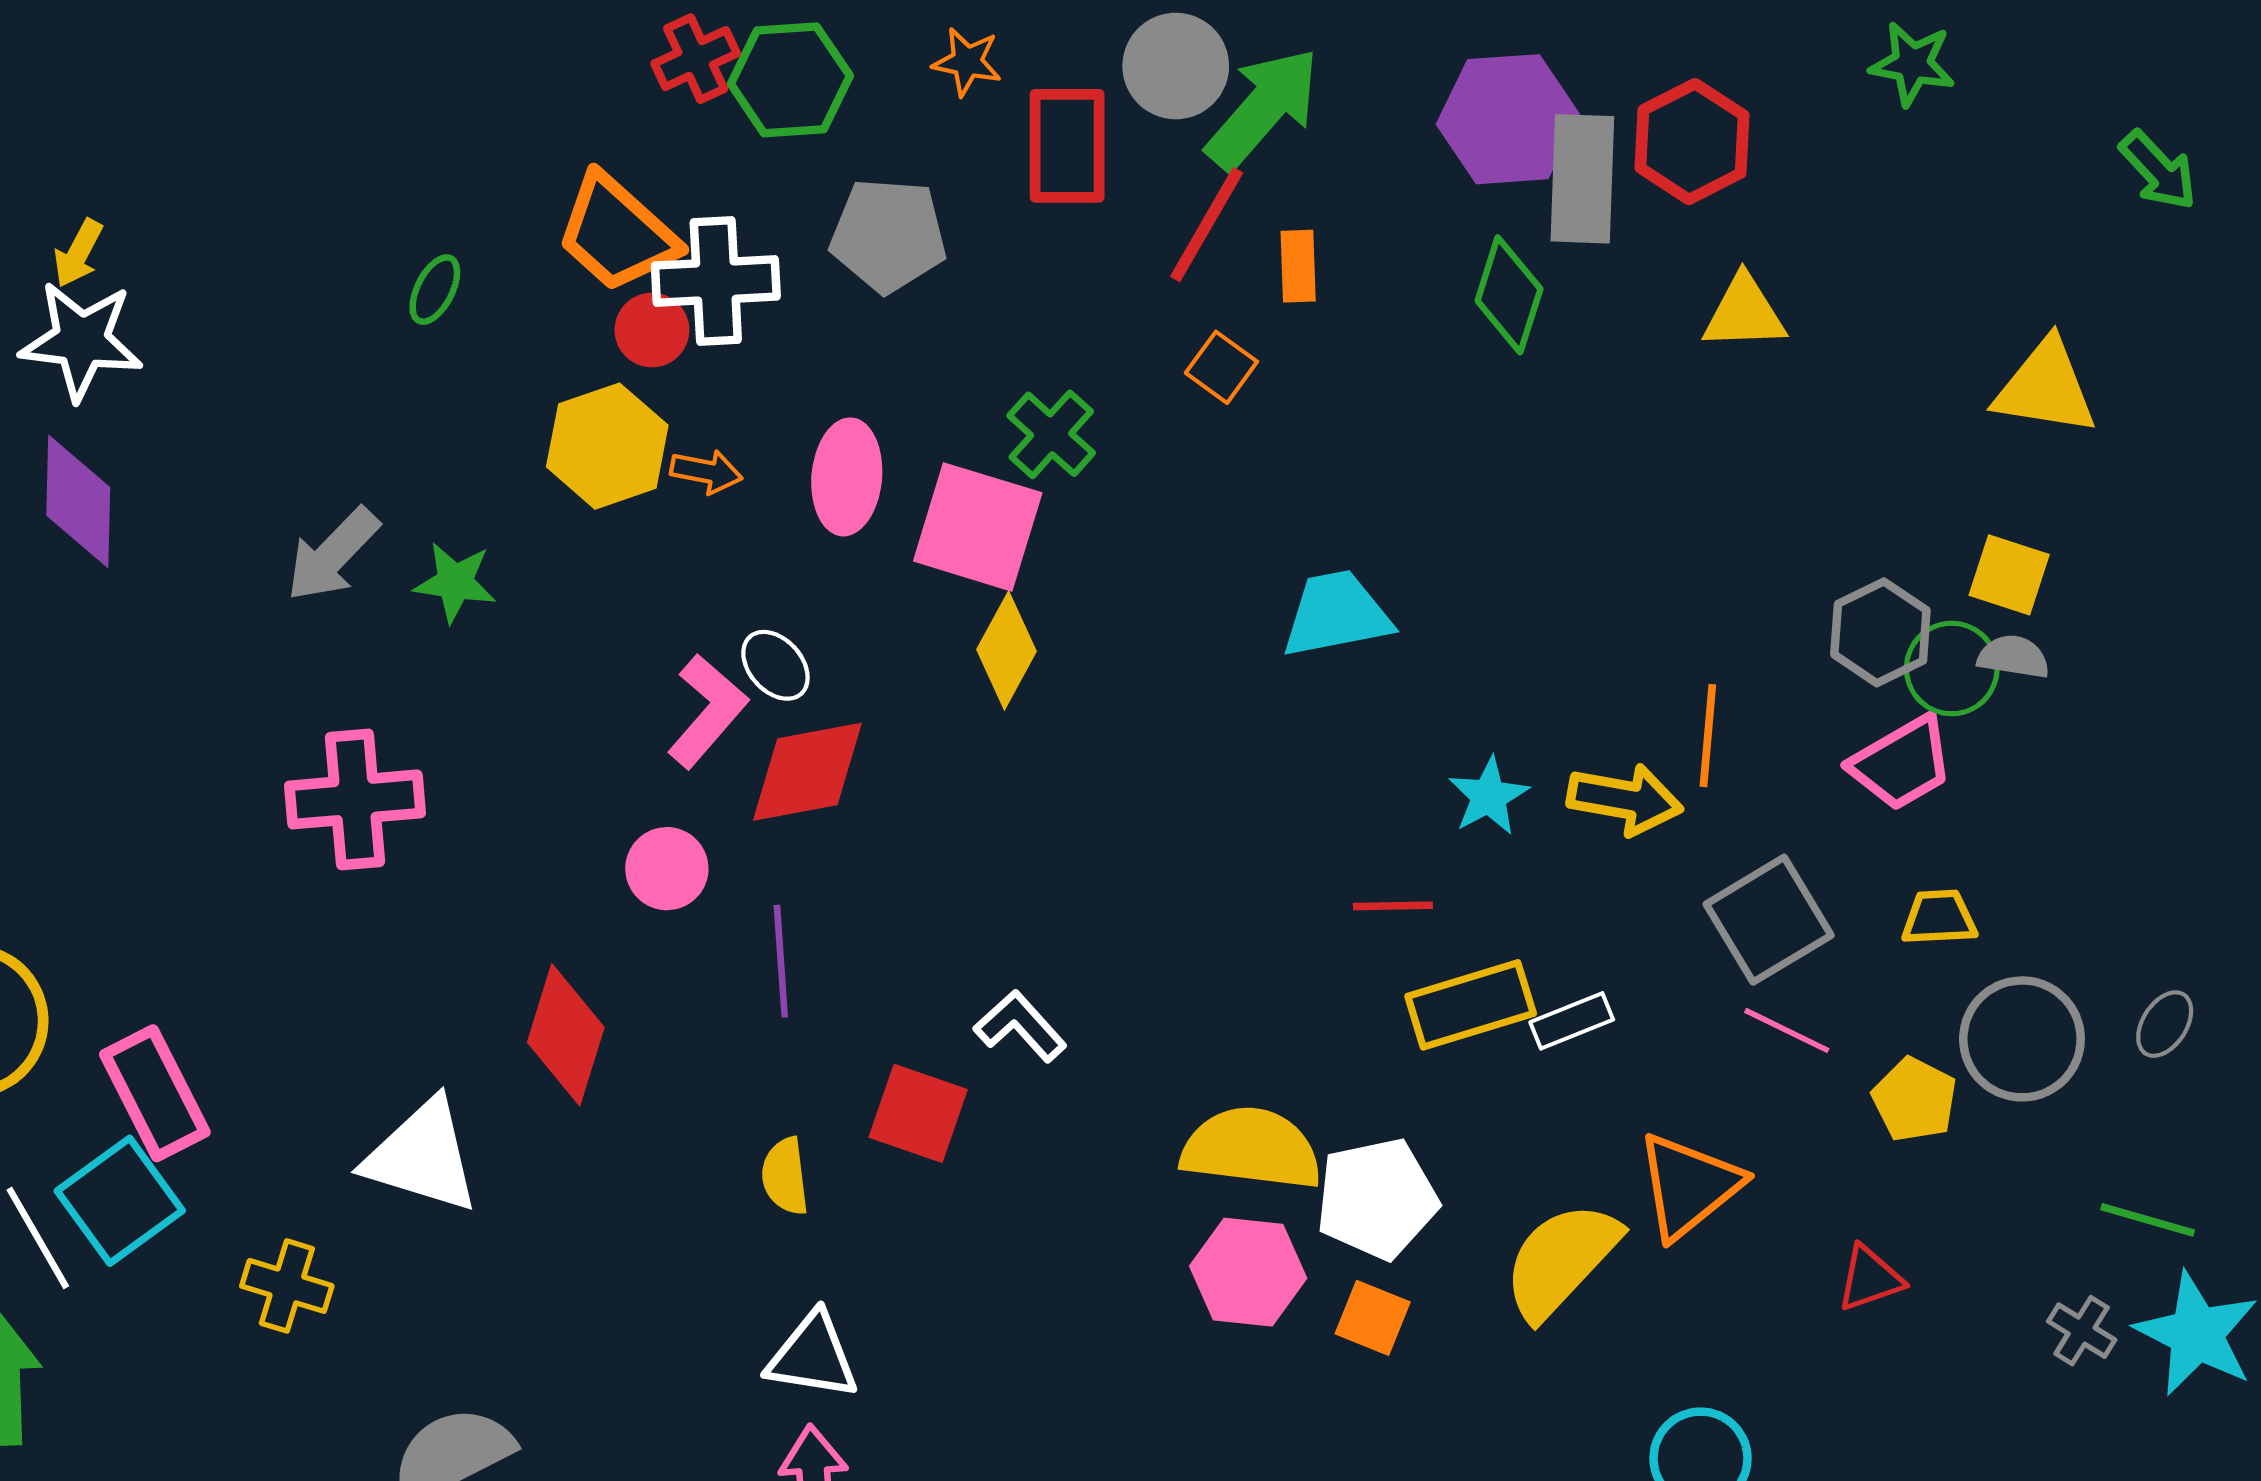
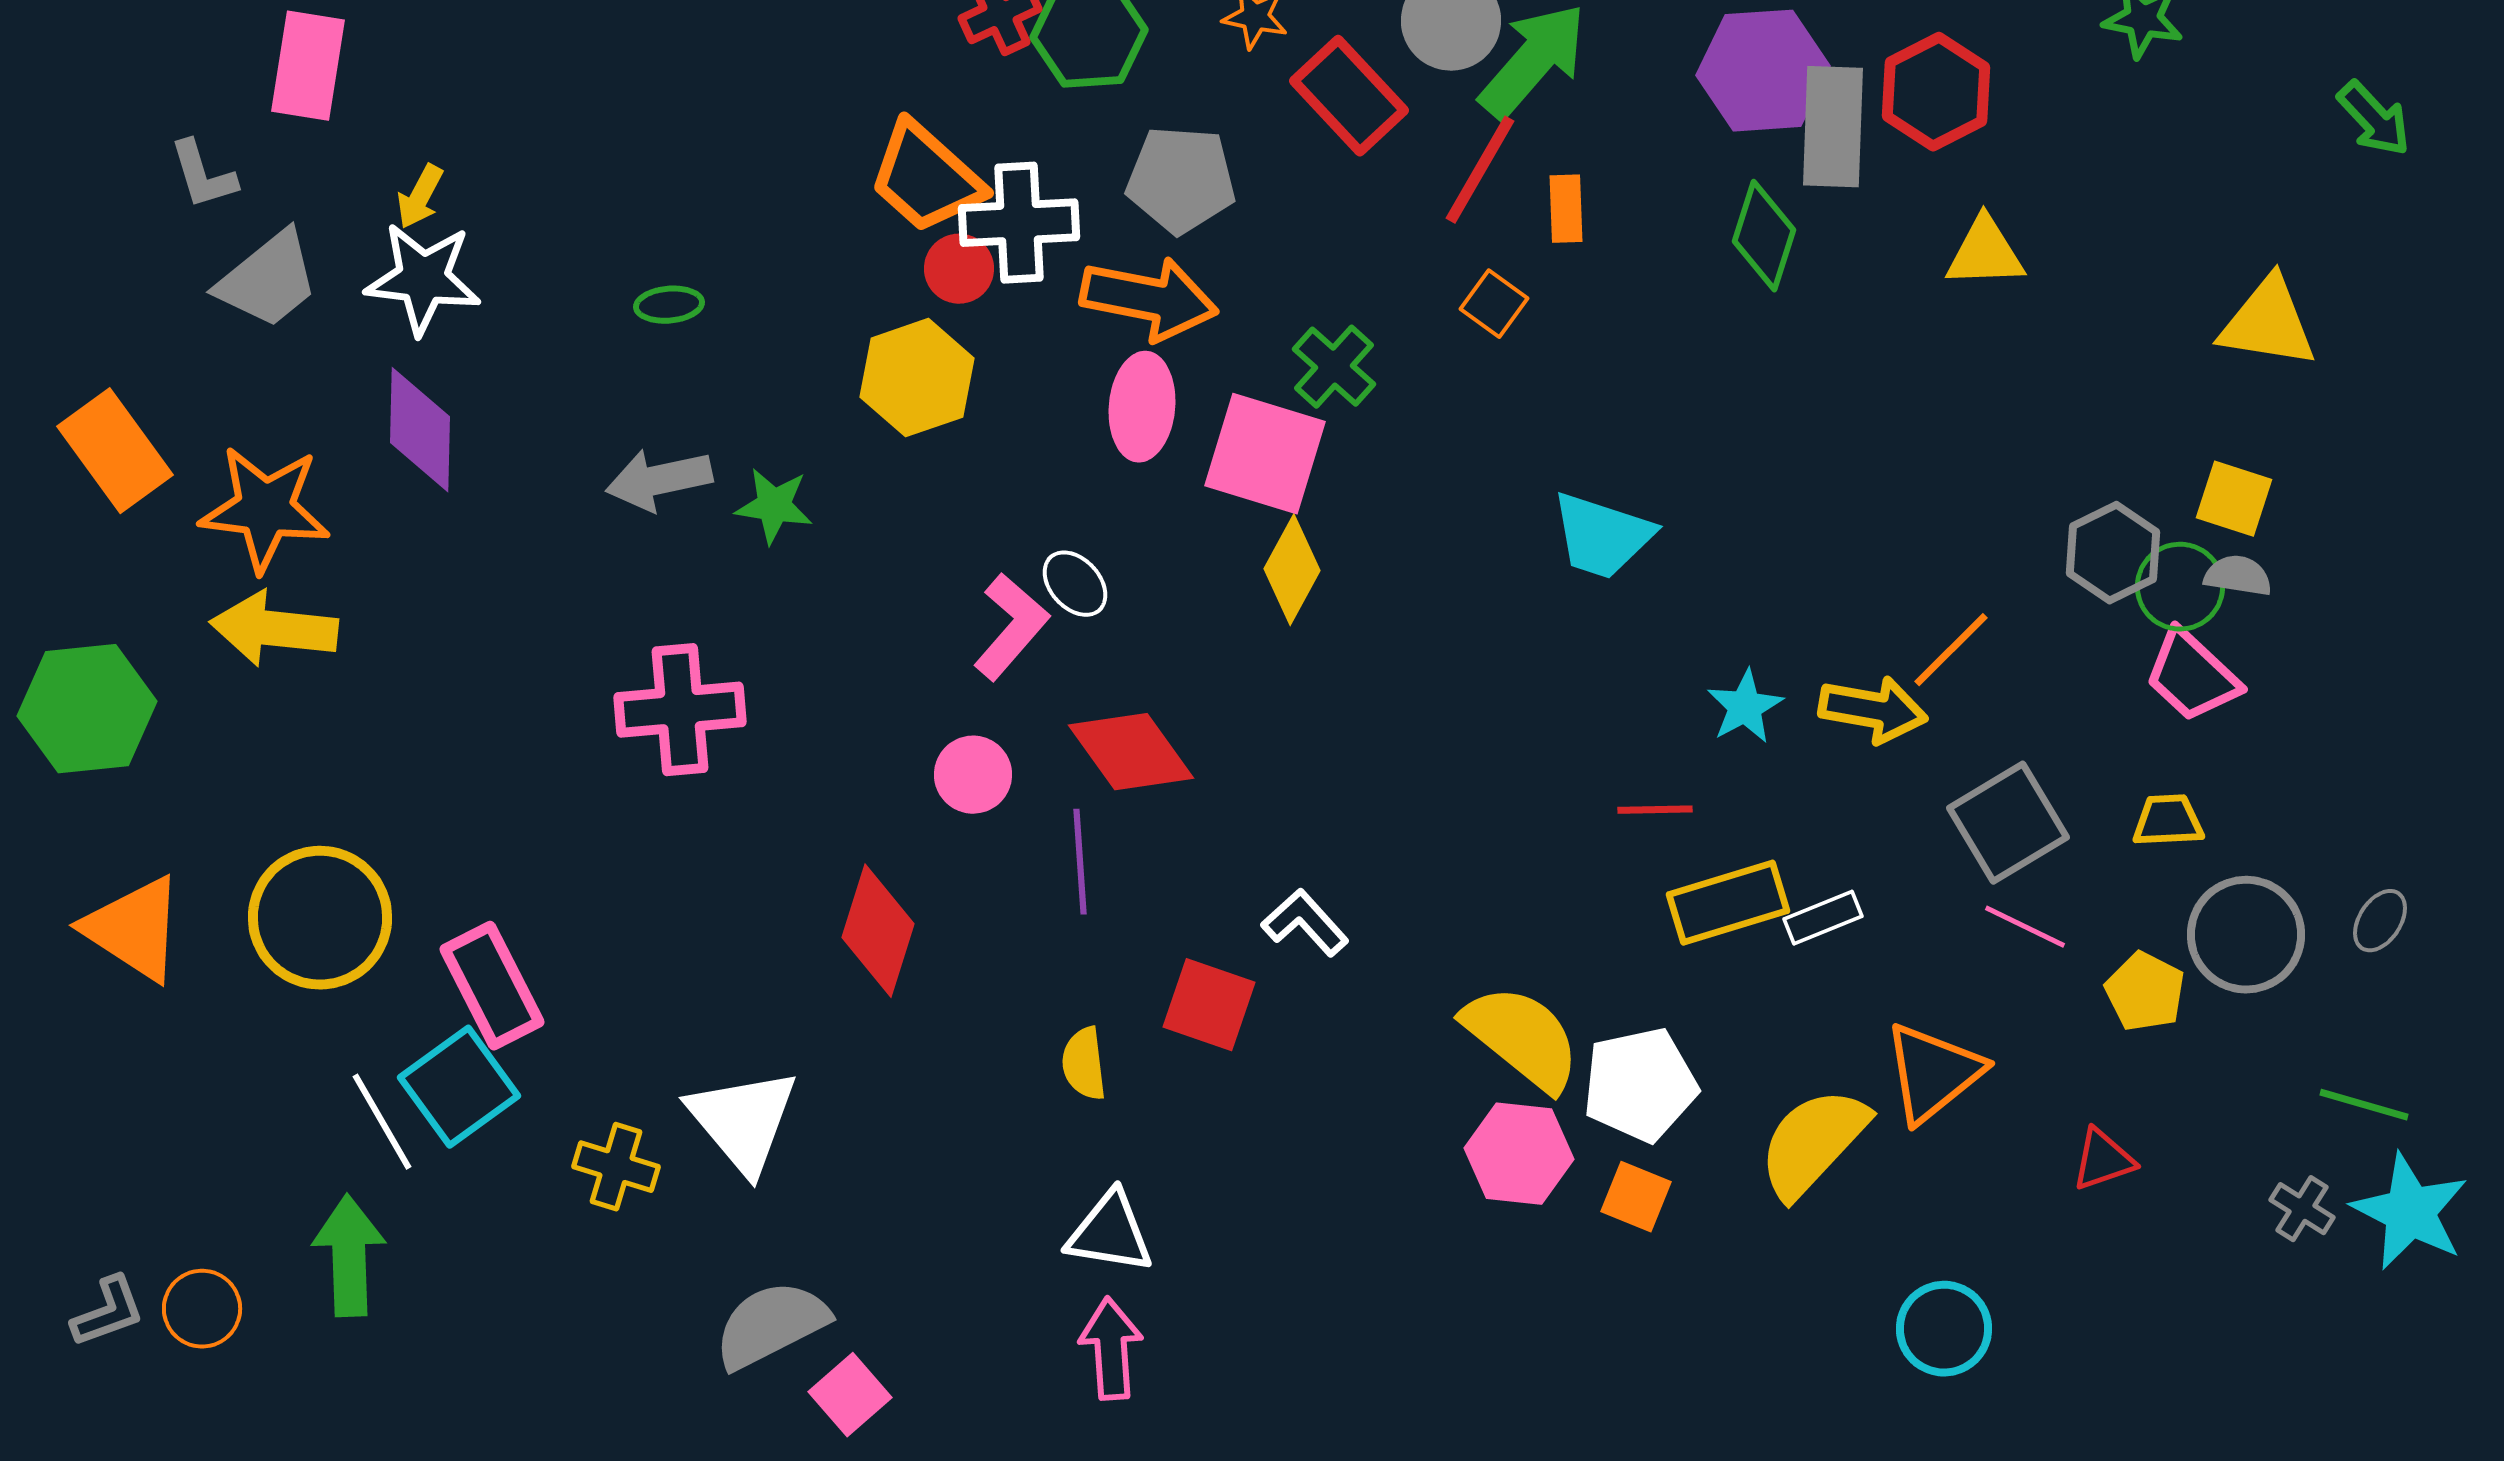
red rectangle: (1067, 146) -> (1349, 96), turned -43
green ellipse: (435, 290) -> (669, 305), moved, turned 58
orange arrow: (706, 472) -> (1149, 299), moved, size x2.0
gray arrow: (333, 555) -> (659, 480), turned 34
cyan trapezoid: (1336, 614) -> (1602, 536), turned -151
orange line: (1708, 736) -> (1951, 650), turned 40
pink trapezoid: (1902, 763) -> (2192, 676), moved, turned 73
red diamond: (807, 772) -> (1131, 752), moved, turned 65
yellow semicircle: (1251, 1149) -> (1522, 1038), turned 32
white triangle: (422, 1156) -> (743, 1121), moved, turned 33

